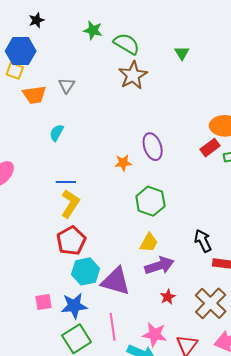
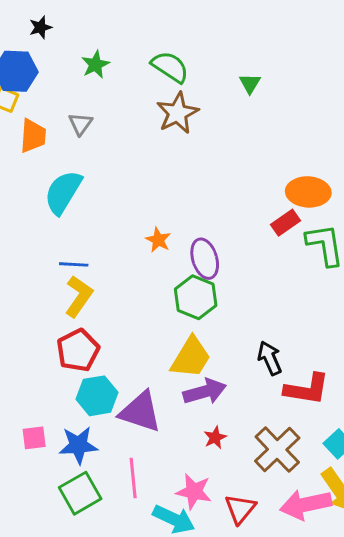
green star: (93, 30) -> (95, 65), moved, turned 30
orange trapezoid: (34, 95) -> (33, 136), turned -80
cyan semicircle: (57, 133) -> (63, 192), size x1.8
purple ellipse: (153, 147) -> (205, 259), moved
orange star: (123, 163) -> (158, 240), turned 30
yellow trapezoid: (149, 243) -> (191, 357), size x1.5

